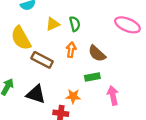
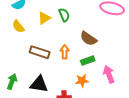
yellow semicircle: (21, 38) -> (18, 26), moved, size x0.6
orange arrow: (71, 50) -> (65, 52), moved
orange star: (73, 96) -> (82, 81), moved

